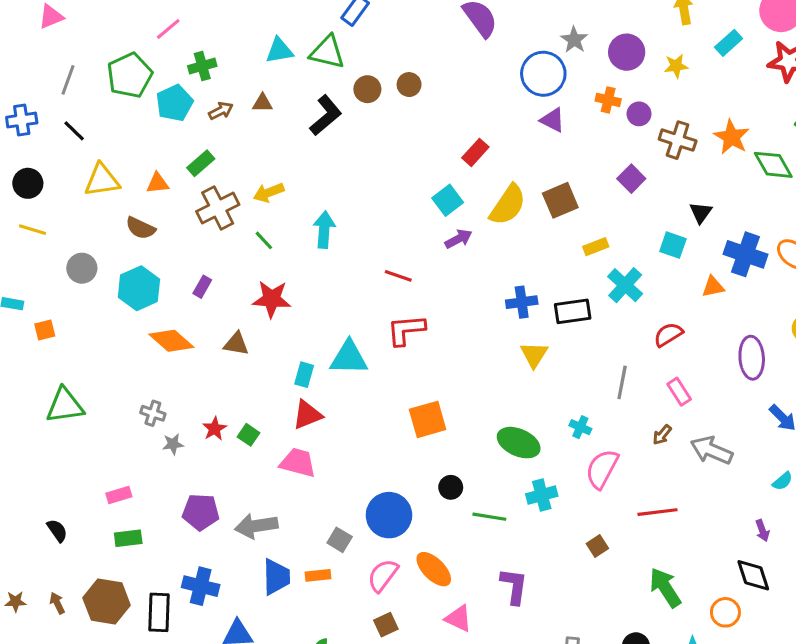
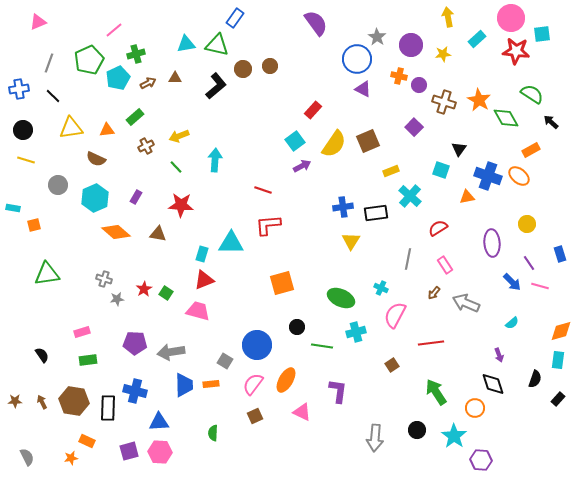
brown cross: (218, 208) -> (146, 146), size x0.6
orange ellipse: (434, 569) -> (286, 380), turned 75

